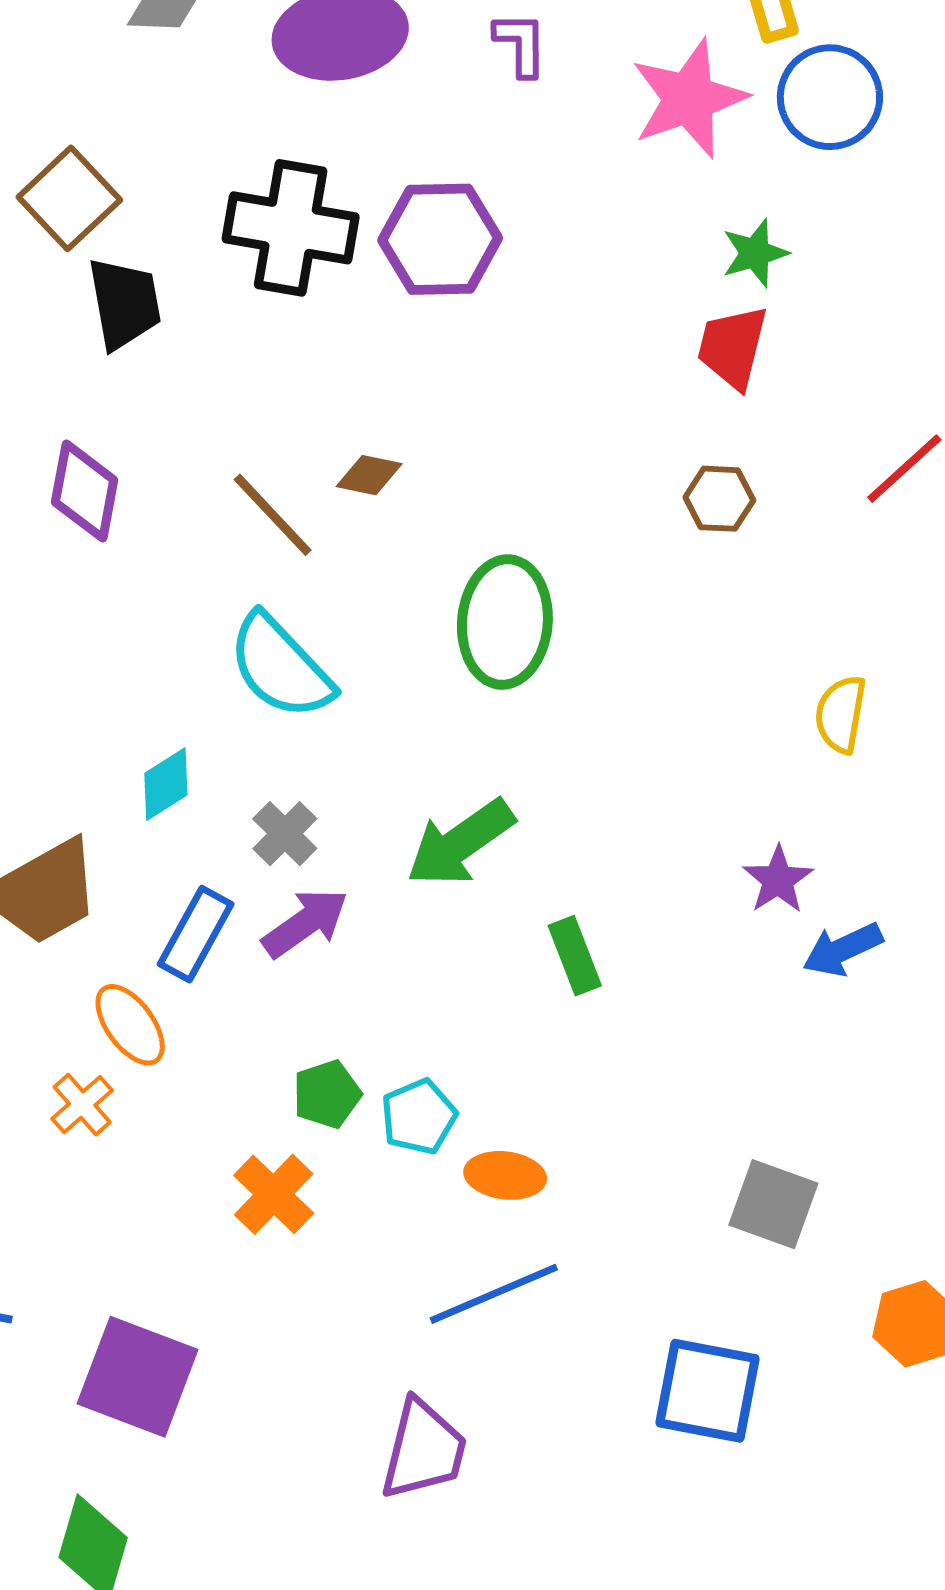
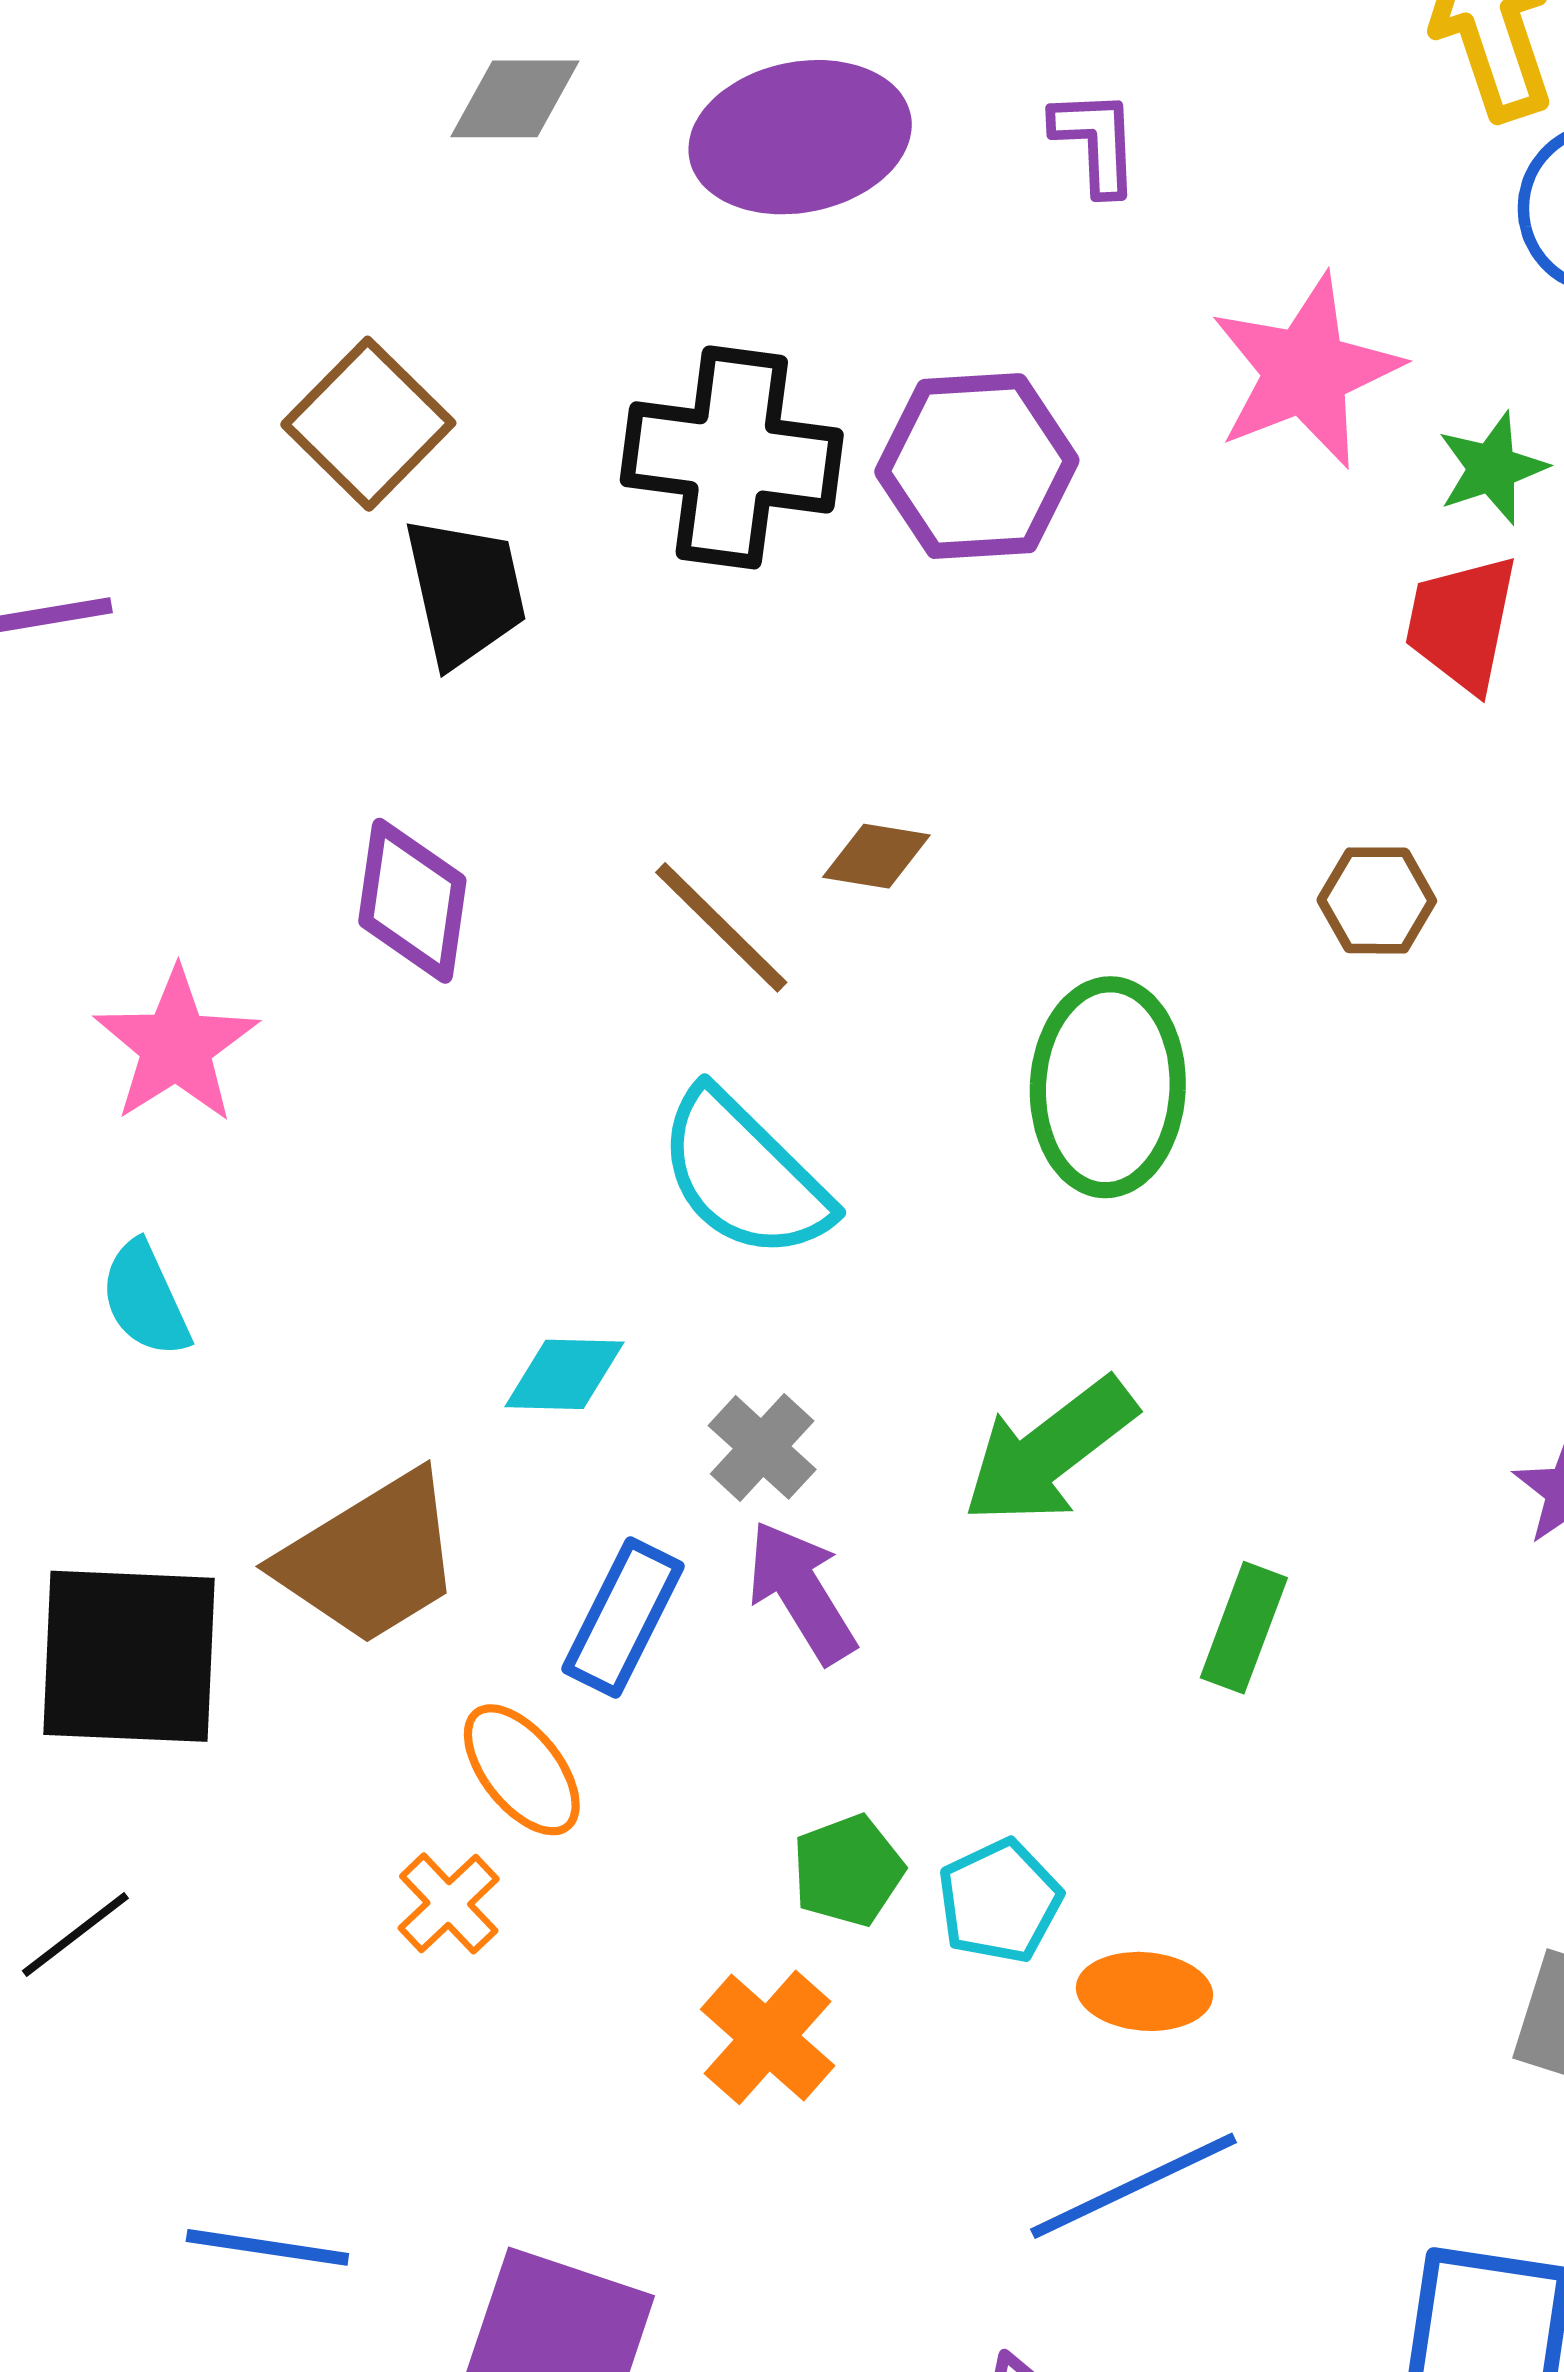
pink star: (689, 99) -> (1306, 371), moved
brown hexagon: (719, 499) -> (1377, 900), moved
cyan diamond: (166, 784) -> (564, 1374), turned 36
purple arrow: (305, 923) -> (801, 1592), turned -84
green rectangle: (575, 956) -> (1244, 1628), turned 44

